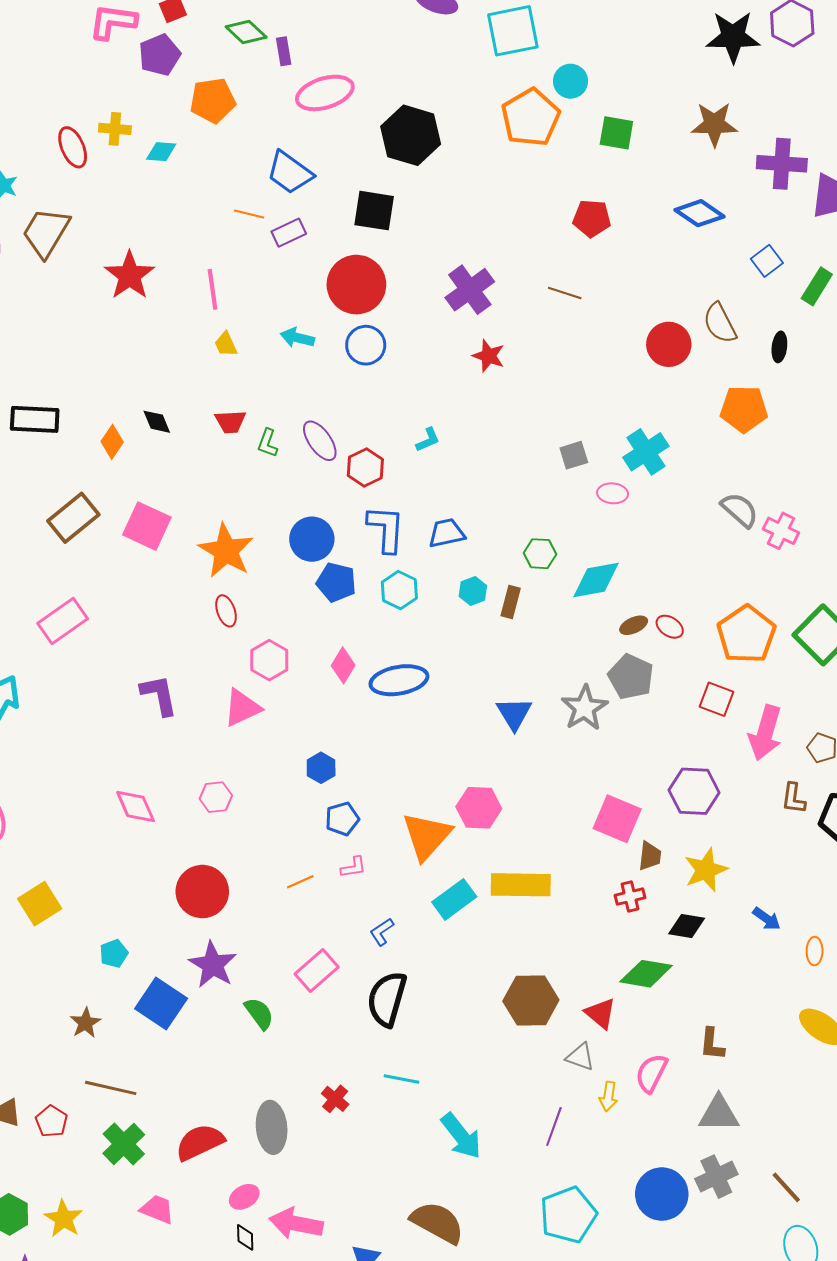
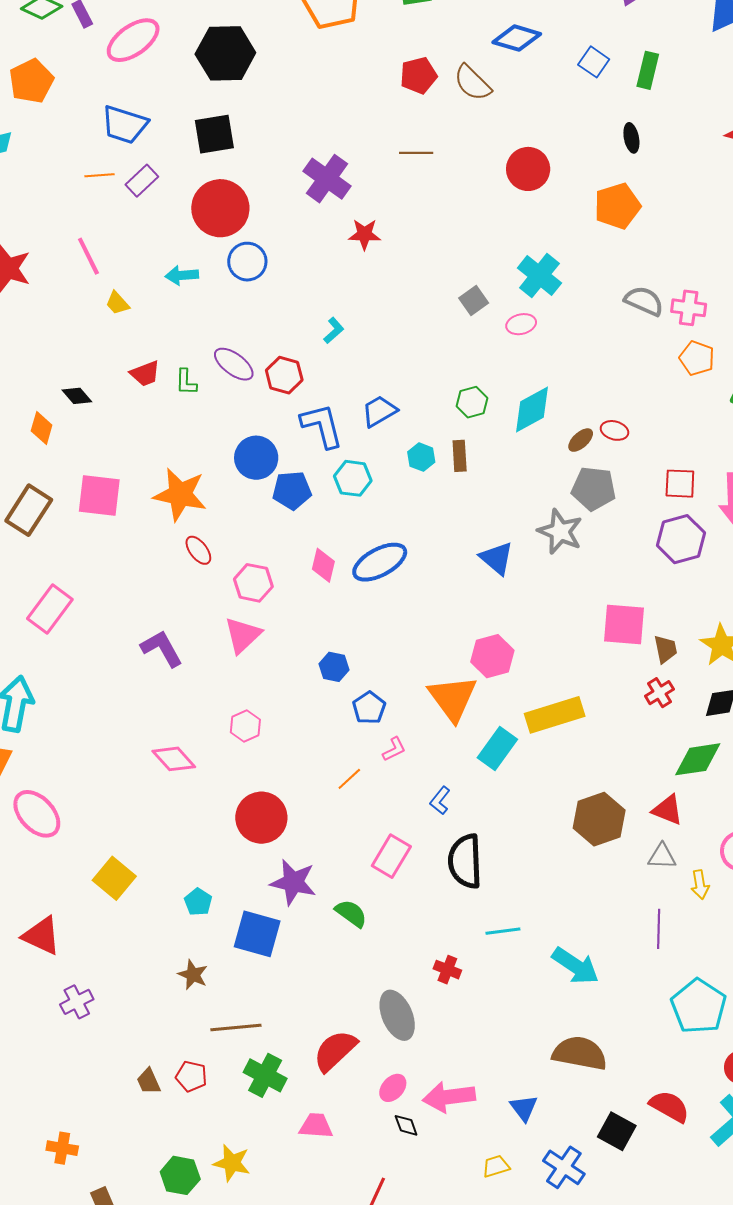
brown semicircle: (720, 323) -> (472, 83), moved
orange pentagon: (746, 634) -> (697, 358), moved, size x0.6
purple hexagon: (694, 791) -> (681, 539), moved

